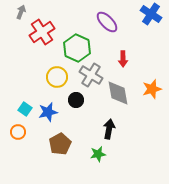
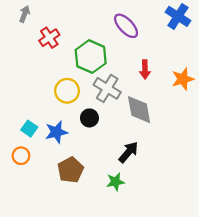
red cross: (42, 32) -> (49, 38), size x0.7
orange star: (152, 89) -> (183, 79), moved
black arrow: (109, 129) -> (128, 152), turned 30

